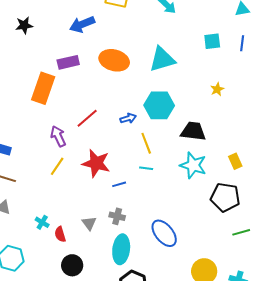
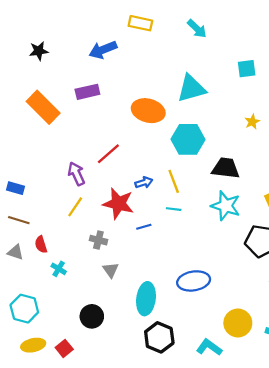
orange ellipse: (114, 60) -> (148, 111), moved
orange rectangle: (43, 88) -> (43, 107), moved, turned -64
blue arrow: (128, 118) -> (144, 183), moved
gray cross: (117, 216) -> (98, 240), moved
blue ellipse: (164, 233) -> (194, 281), turned -60
red semicircle: (60, 234) -> (41, 244), moved

